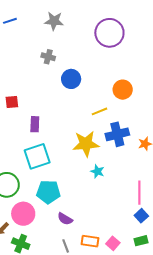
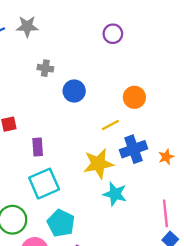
gray star: (54, 21) -> (27, 26), moved
purple circle: (109, 33) -> (113, 34), size x0.6
cyan star: (97, 171) -> (115, 194), size x1.5
cyan pentagon: (48, 192) -> (61, 223), turned 30

